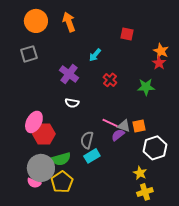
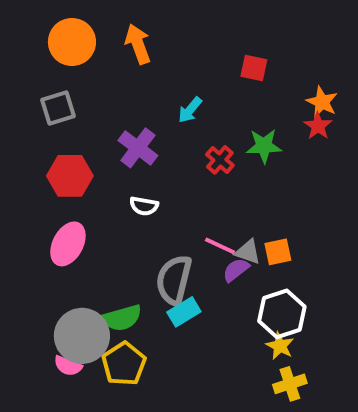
green star: (146, 87) -> (264, 146), moved
red hexagon: (44, 134) -> (70, 176), moved
gray semicircle: (87, 140) -> (174, 280), size x1.4
white hexagon: (155, 148) -> (282, 314), moved

